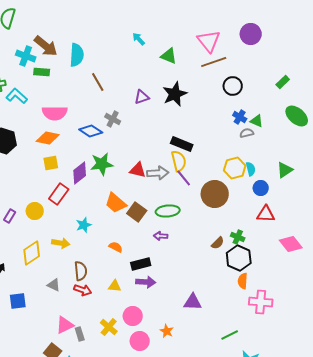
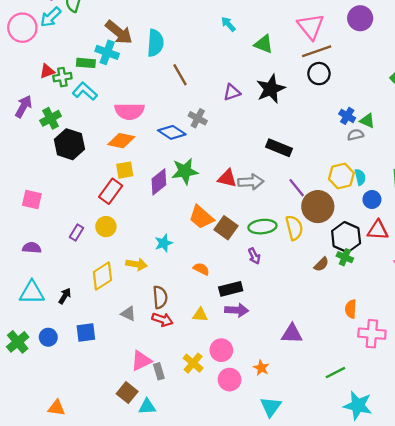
cyan cross: (26, 56) -> (107, 52), moved
green rectangle: (42, 72) -> (86, 63), moved
black circle: (233, 86) -> (319, 74), moved
yellow semicircle: (179, 161) -> (294, 228), moved
purple line: (184, 178) -> (297, 188), moved
red rectangle: (59, 194) -> (111, 191), moved
purple arrow: (161, 236) -> (254, 256), turned -120
black hexagon: (239, 258) -> (346, 237), moved

